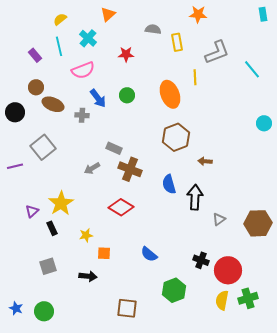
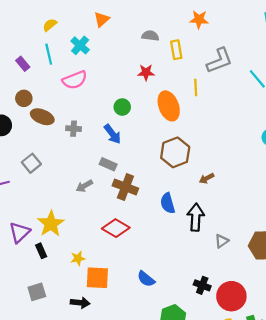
red star: (126, 54) -> (146, 72), moved
blue arrow: (98, 98) -> (112, 134), moved
gray square: (43, 147) -> (31, 163), size x0.7
brown arrow: (205, 161) -> (207, 178), turned -32
purple triangle: (32, 211) -> (20, 232), size x1.5
orange square: (104, 253) -> (97, 278), size x1.6

